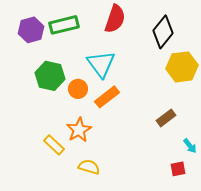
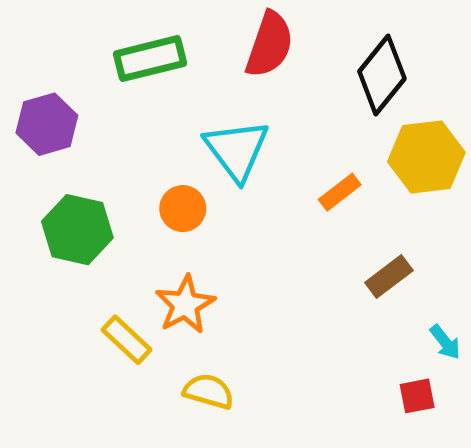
purple hexagon: (31, 30) -> (47, 124), moved
green hexagon: (50, 76) -> (77, 230), moved
orange rectangle: (107, 97) -> (340, 192), moved, size x0.7

